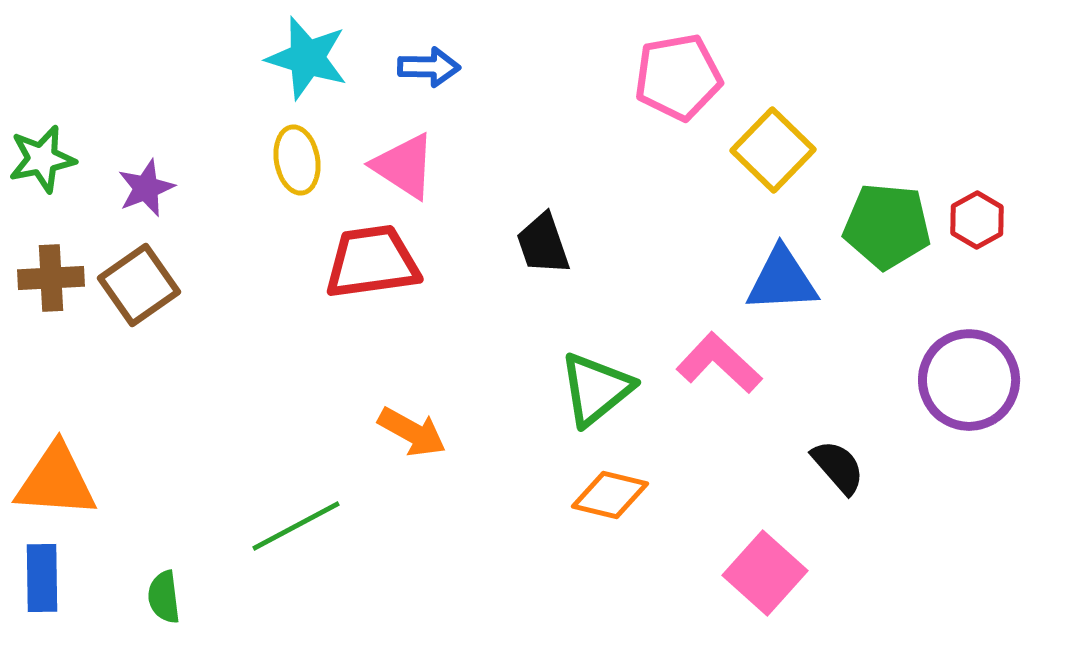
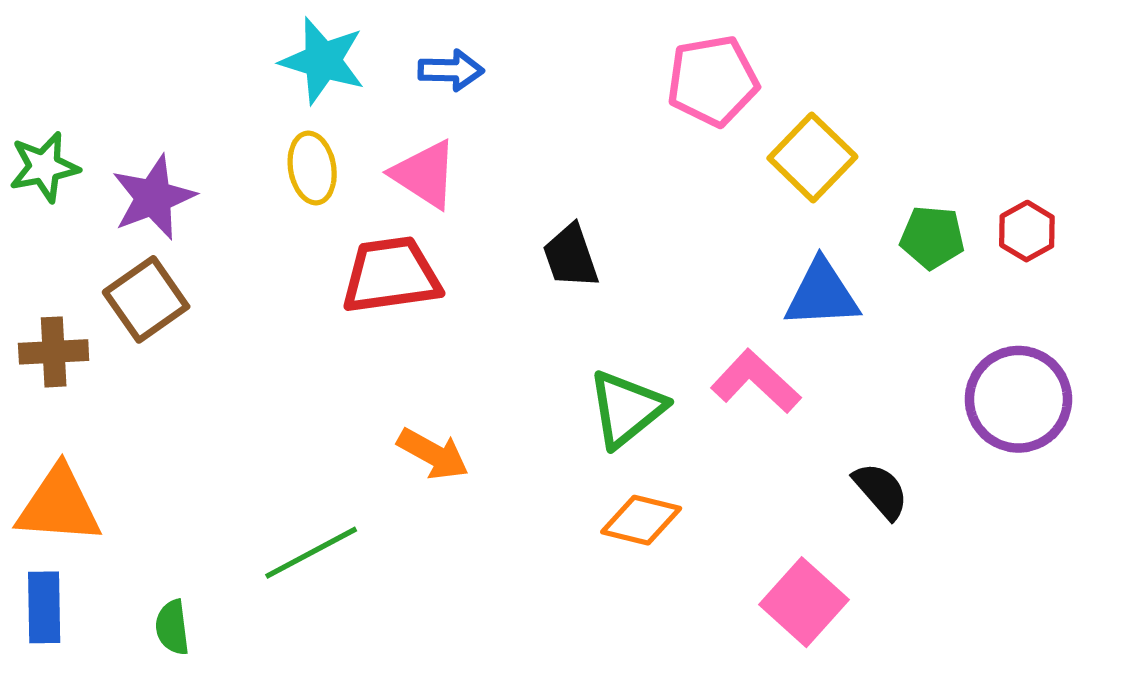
purple star: (146, 188) -> (153, 197), size x1.4
green pentagon: (887, 226) -> (932, 237), size x0.7
brown cross: (51, 278) -> (54, 352), moved

